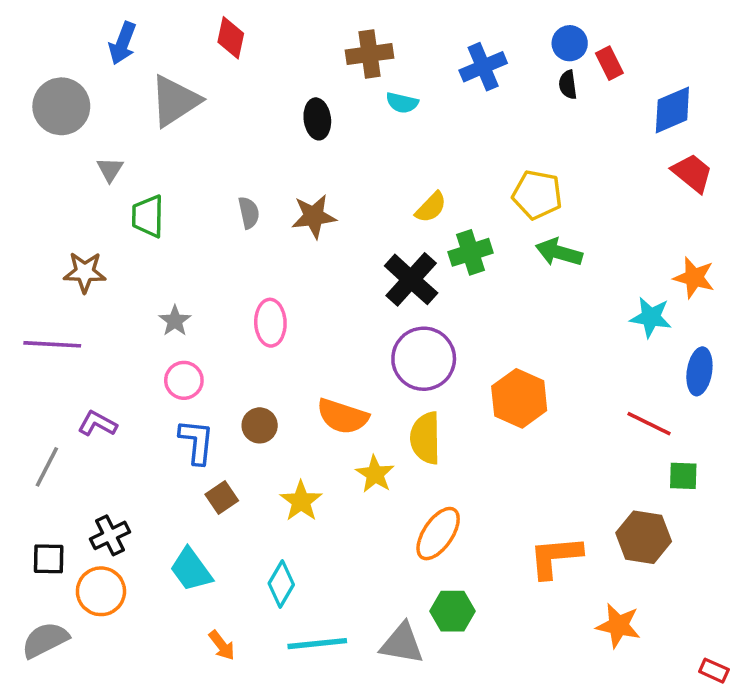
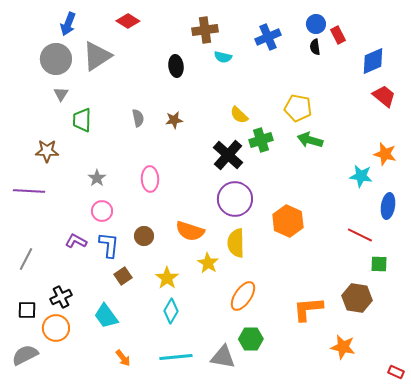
red diamond: (231, 38) -> (128, 21), turned -70
gray circle: (61, 106) -> (56, 59), moved
yellow semicircle: (431, 207) -> (239, 115), turned 90
brown star: (314, 216) -> (174, 120), size x0.7
purple L-shape: (97, 424) -> (76, 241), moved
cyan diamond: (281, 584) -> (171, 311), moved

